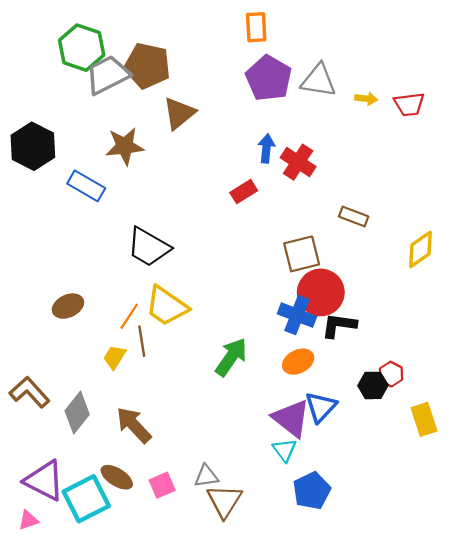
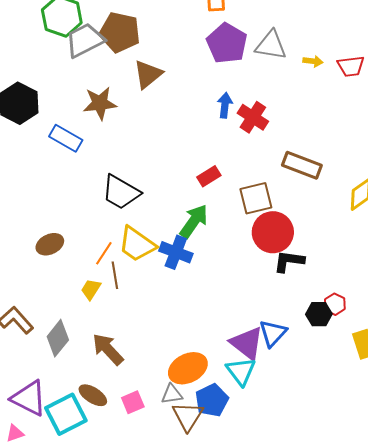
red rectangle: (244, 192) -> (209, 176), moved
brown rectangle: (354, 216) -> (302, 165), size x1.5
blue cross: (297, 315) -> (176, 252), moved
green arrow: (231, 357) -> (194, 221), moved
orange ellipse: (298, 362) -> (188, 368), moved, size x1.4
cyan triangle: (285, 450) -> (241, 371), size x1.4
blue pentagon: (312, 491) -> (212, 400), moved

